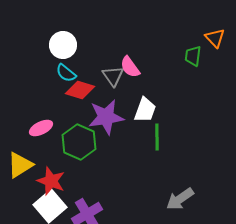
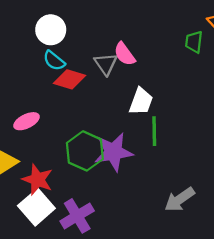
purple star: (106, 117) -> (114, 152), moved
green hexagon: (79, 142) -> (85, 151), moved

